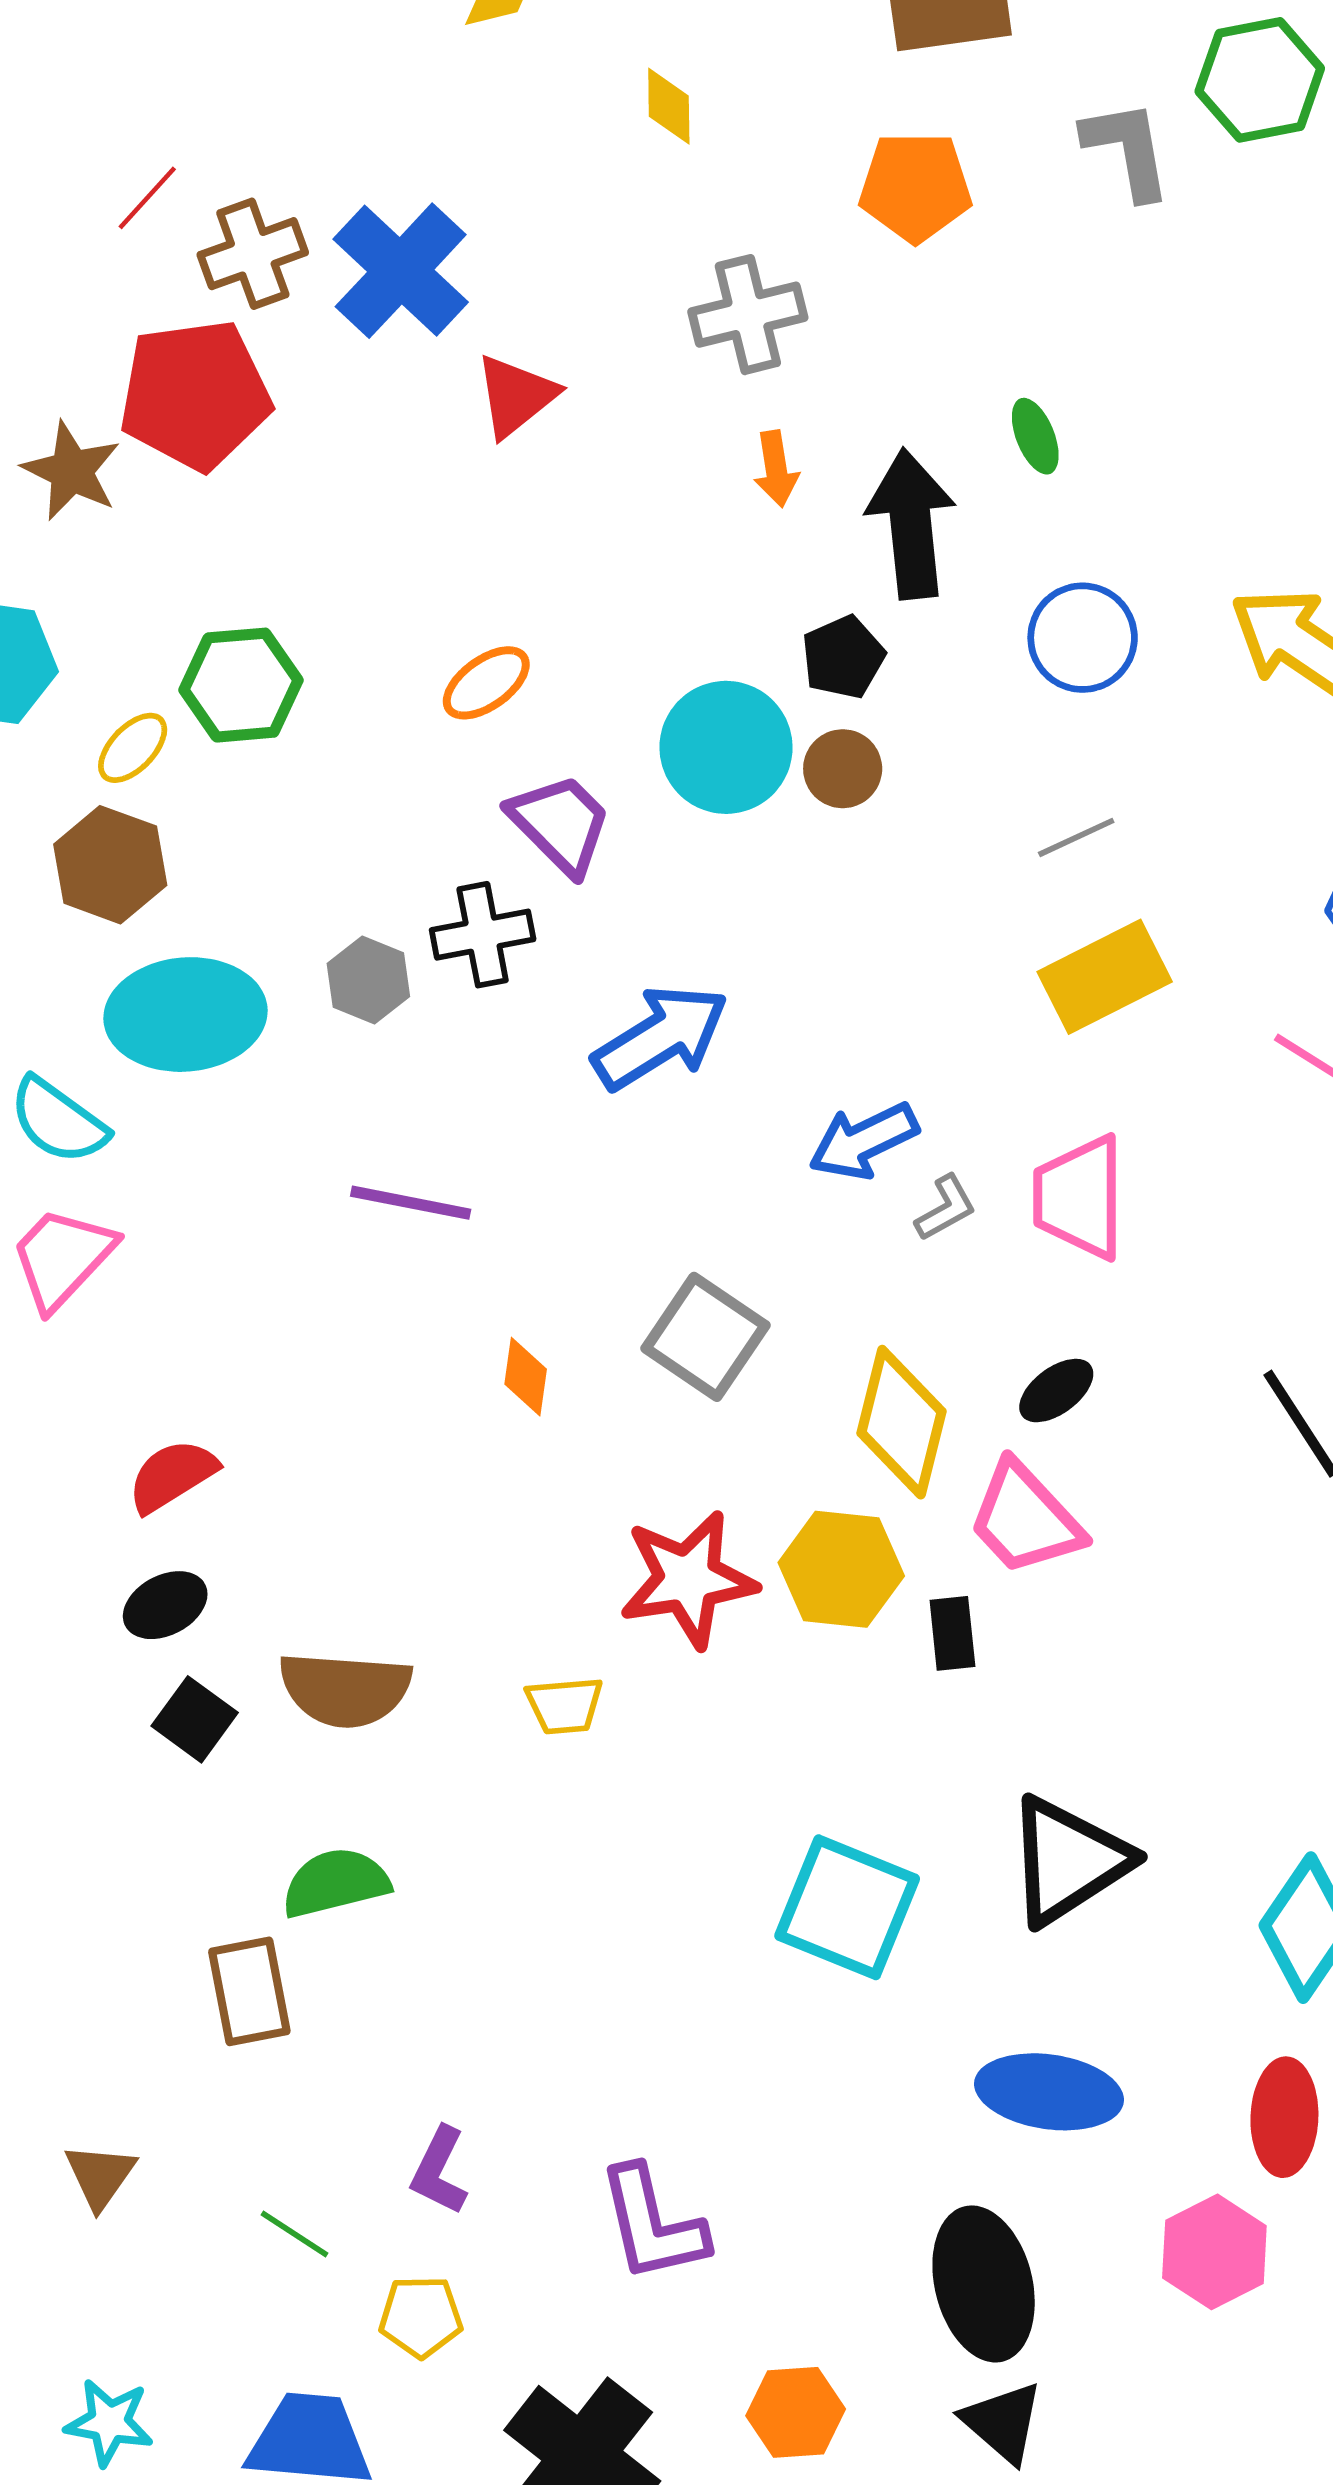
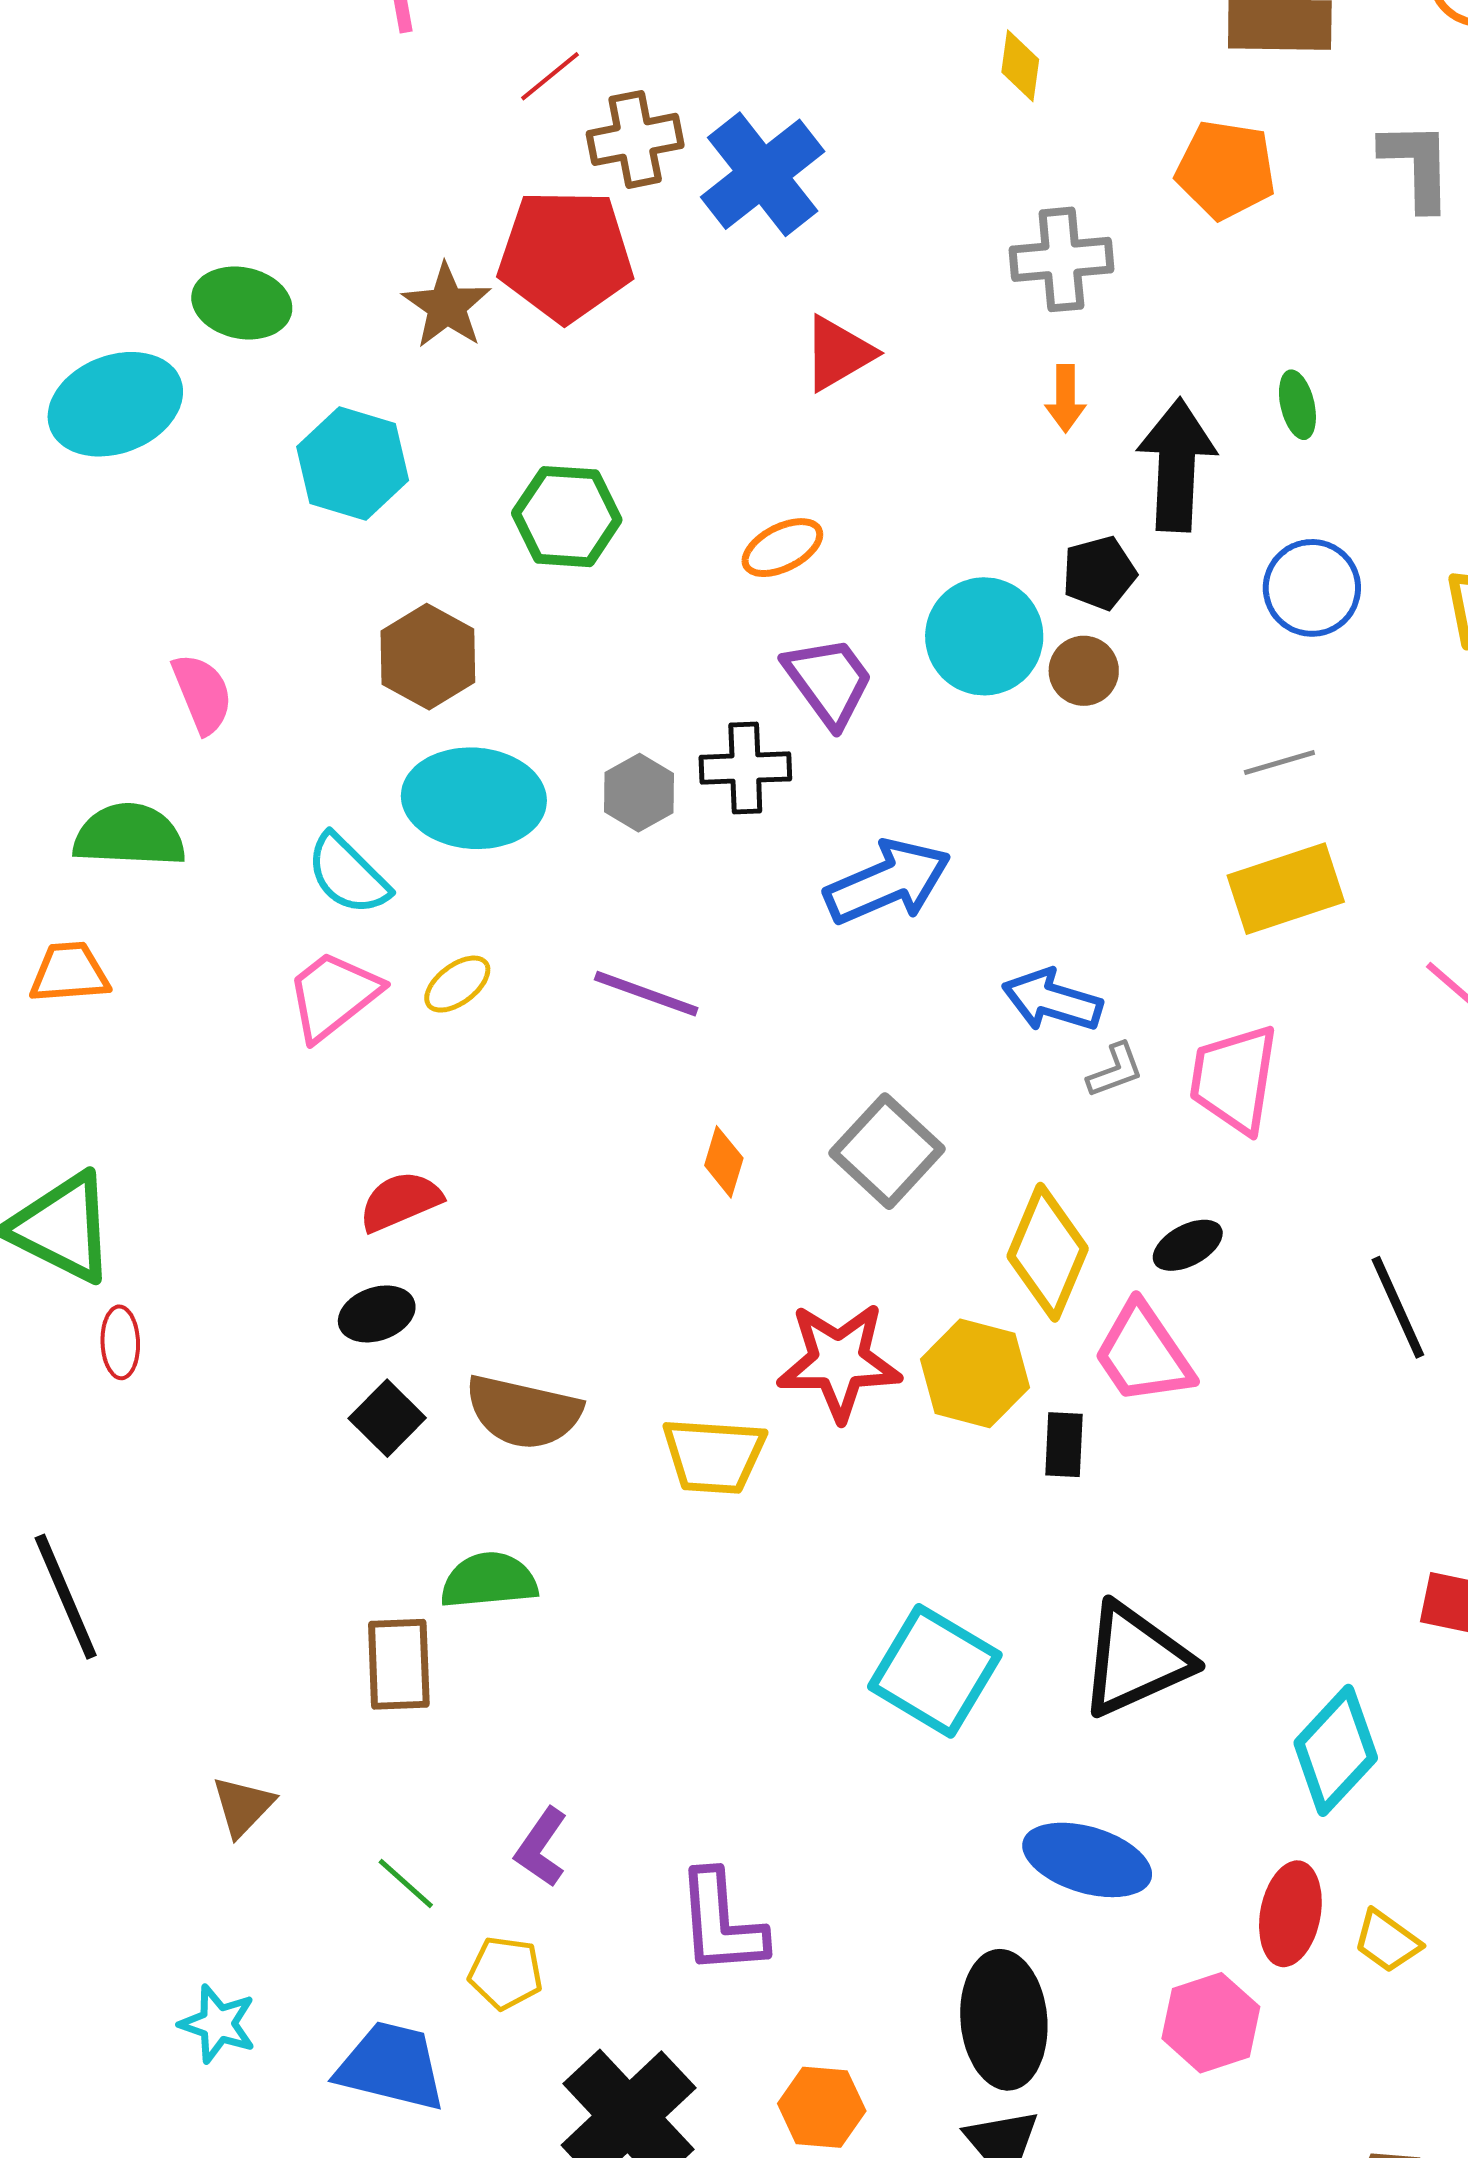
red triangle: (516, 396) -> (838, 353), moved
yellow ellipse: (133, 748) -> (457, 984), moved
blue arrow: (864, 1141) -> (1052, 1000), turned 34
yellow trapezoid: (564, 1705) -> (714, 1456), size x1.5

